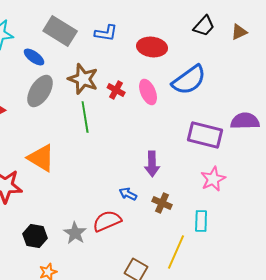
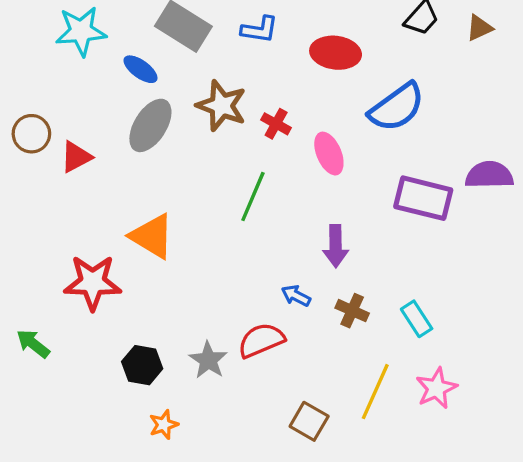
pink ellipse: (148, 92) -> (329, 154), moved
green line: (85, 117) -> (253, 197), moved, turned 32
pink star: (213, 179) -> (436, 388), moved
cyan rectangle: (201, 221) -> (417, 319), moved, turned -35

